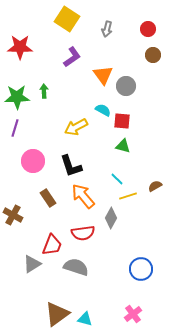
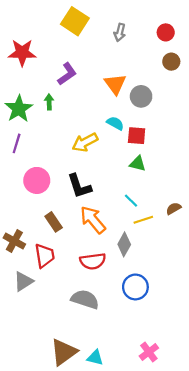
purple L-shape: (72, 57) -> (67, 74), moved
green star: (17, 97) -> (19, 109), turned -30
red trapezoid: (52, 245) -> (45, 256), moved, turned -30
gray triangle: (32, 264) -> (23, 281), moved
blue circle: (141, 269) -> (135, 287), moved

